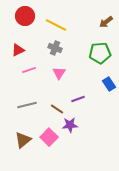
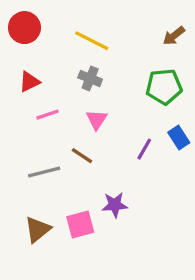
red circle: (25, 16) -> (24, 28), moved
purple line: (78, 99) -> (144, 149), moved, turned -40
brown line: (57, 109) -> (82, 156), moved
pink square: (49, 137) -> (80, 225), turned 30

